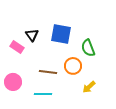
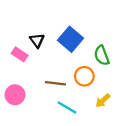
blue square: (61, 34) -> (70, 39), turned 30
cyan line: (43, 94) -> (67, 107), moved, turned 30

